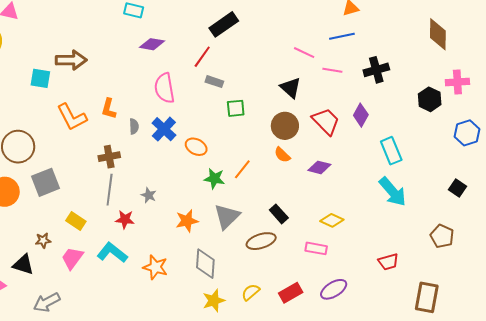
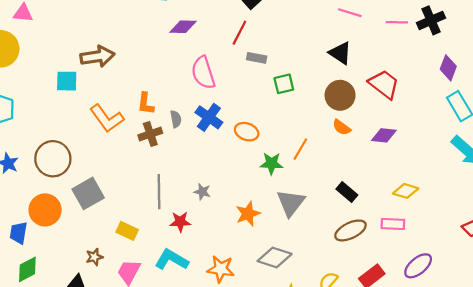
pink line: (332, 70) -> (397, 22), moved
purple diamond: (361, 115) -> (448, 68), moved
brown cross: (109, 157) -> (150, 134), moved
brown ellipse: (261, 241) -> (350, 230), moved
gray diamond: (205, 264) -> (275, 257), turned -68

